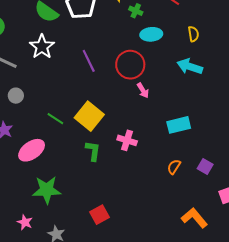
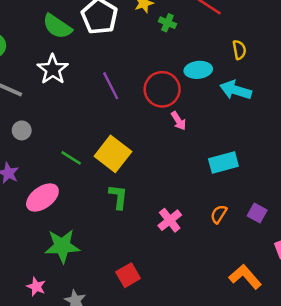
cyan ellipse: (151, 34) -> (198, 70), moved
pink cross: (127, 140) -> (170, 220), moved, turned 36

